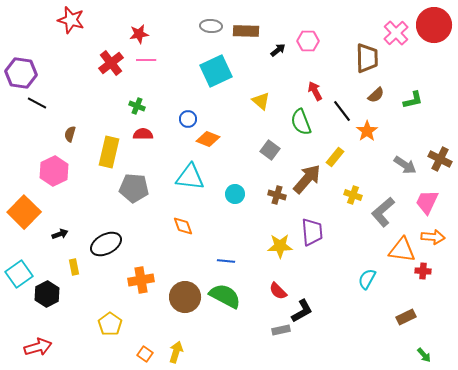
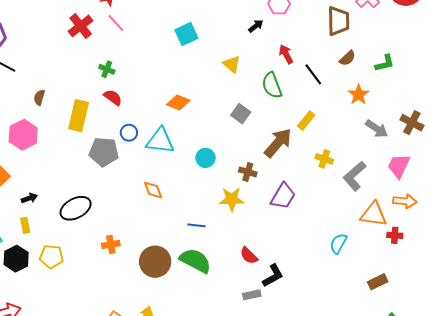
black arrow: (278, 50) -> (256, 26), moved
pink line: (146, 60) -> (116, 23), turned 48
cyan square: (216, 71) -> (186, 34), size x0.7
blue circle: (188, 119) -> (129, 133), moved
orange star: (367, 131) -> (359, 94), moved
red semicircle: (143, 134) -> (113, 97), turned 36
brown cross: (277, 195) -> (248, 172), moved
purple trapezoid: (312, 232) -> (283, 196), turned 36
yellow star: (280, 246) -> (232, 199), moved
yellow rectangle: (74, 267) -> (25, 225), moved
orange cross: (141, 280) -> (111, 244), size x0.7
yellow pentagon: (110, 324) -> (51, 257), moved, turned -30

